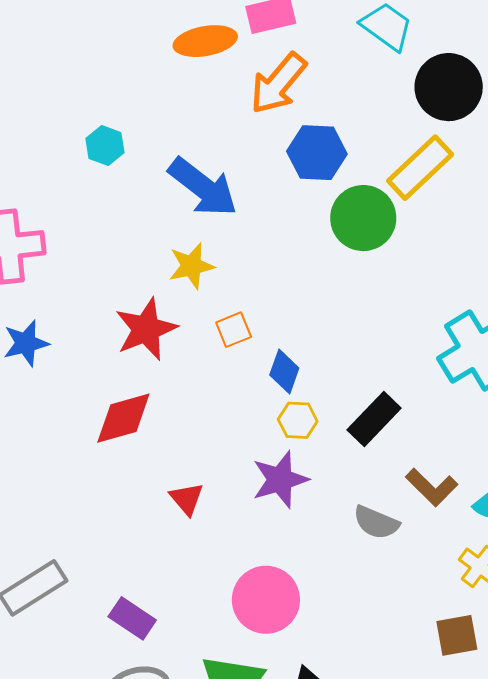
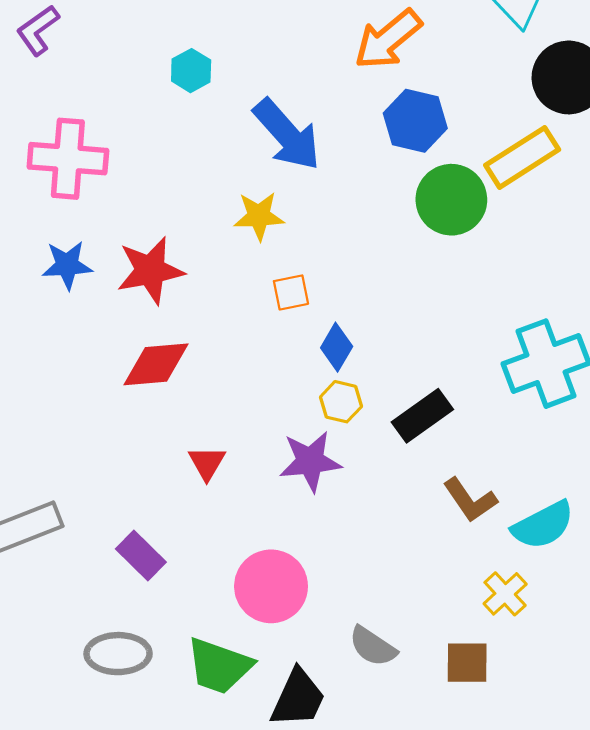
red star: (146, 329) -> (150, 270), moved
gray semicircle: (376, 522) -> (373, 646), moved
purple rectangle: (132, 618) -> (141, 555), moved

